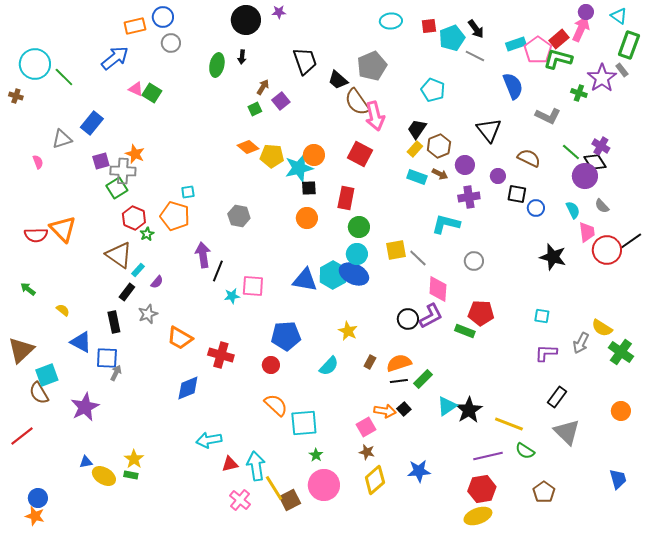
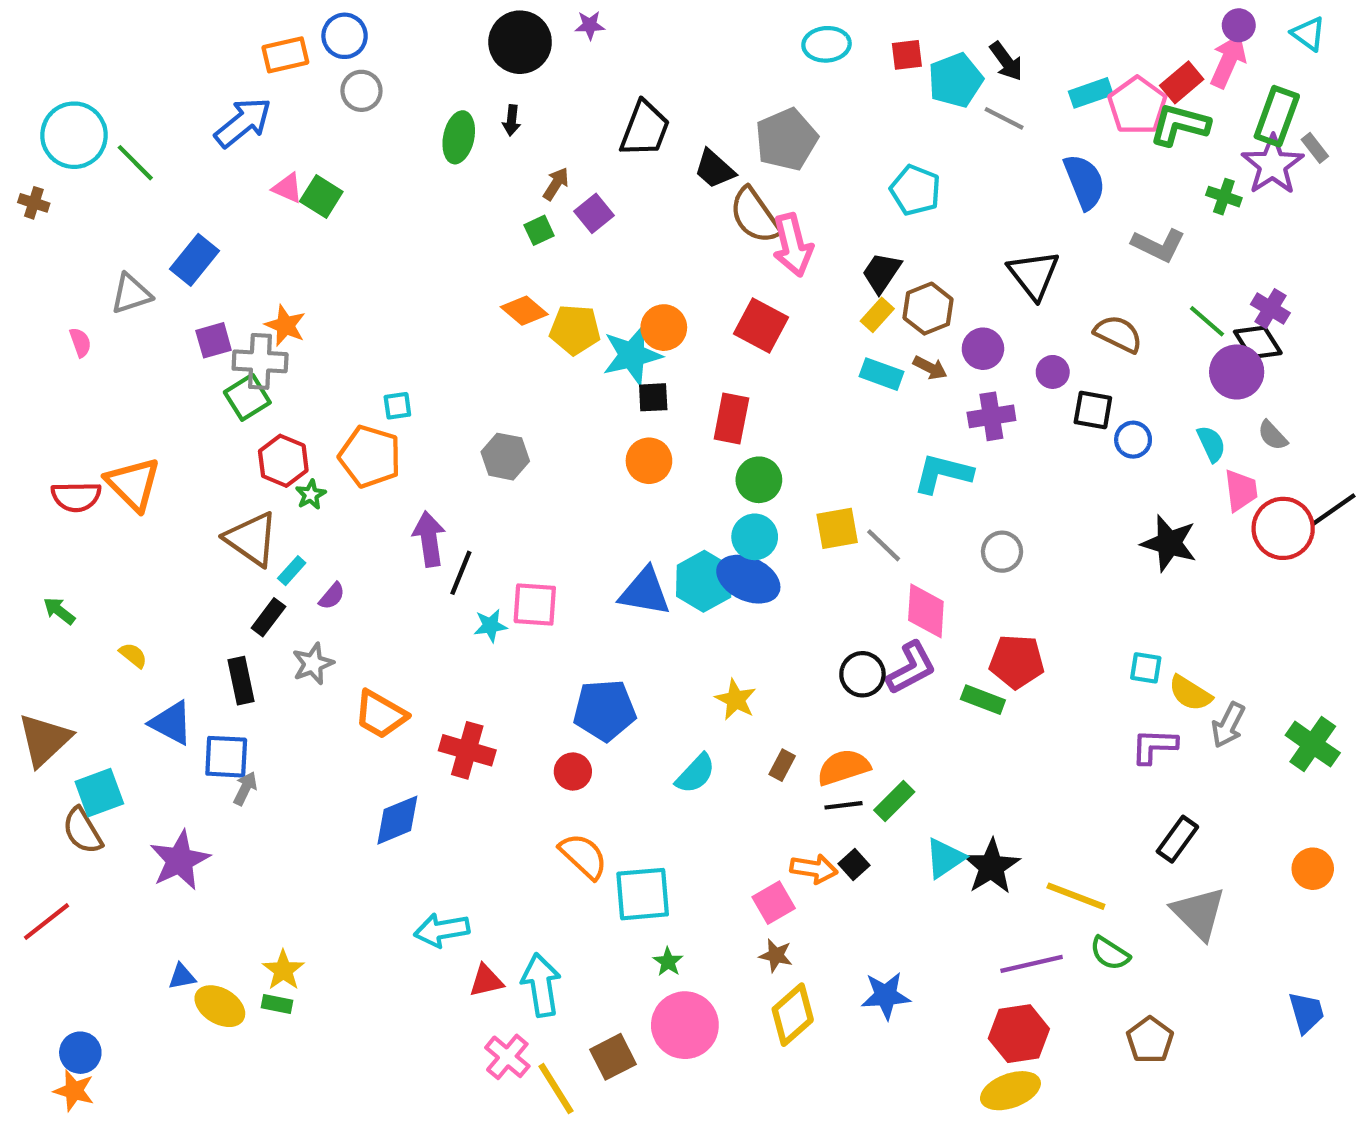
green rectangle: (629, 45) -> (1277, 116), moved
black trapezoid: (305, 61) -> (645, 129), turned 40
yellow semicircle: (602, 328) -> (1190, 693), moved
yellow line: (274, 488) -> (556, 1089), moved

